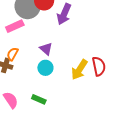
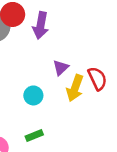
purple triangle: (46, 49) -> (61, 68), moved, turned 48
green rectangle: (39, 99) -> (34, 136), turned -32

